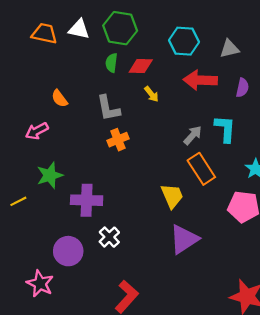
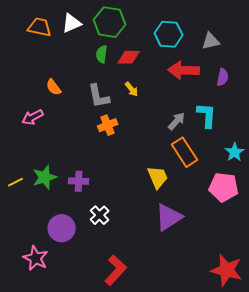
white triangle: (79, 29) -> (72, 23), turned -35
yellow arrow: (152, 94) -> (132, 89), moved
green star: (50, 175) -> (45, 177), moved
purple cross: (87, 200) -> (79, 181), size x0.7

